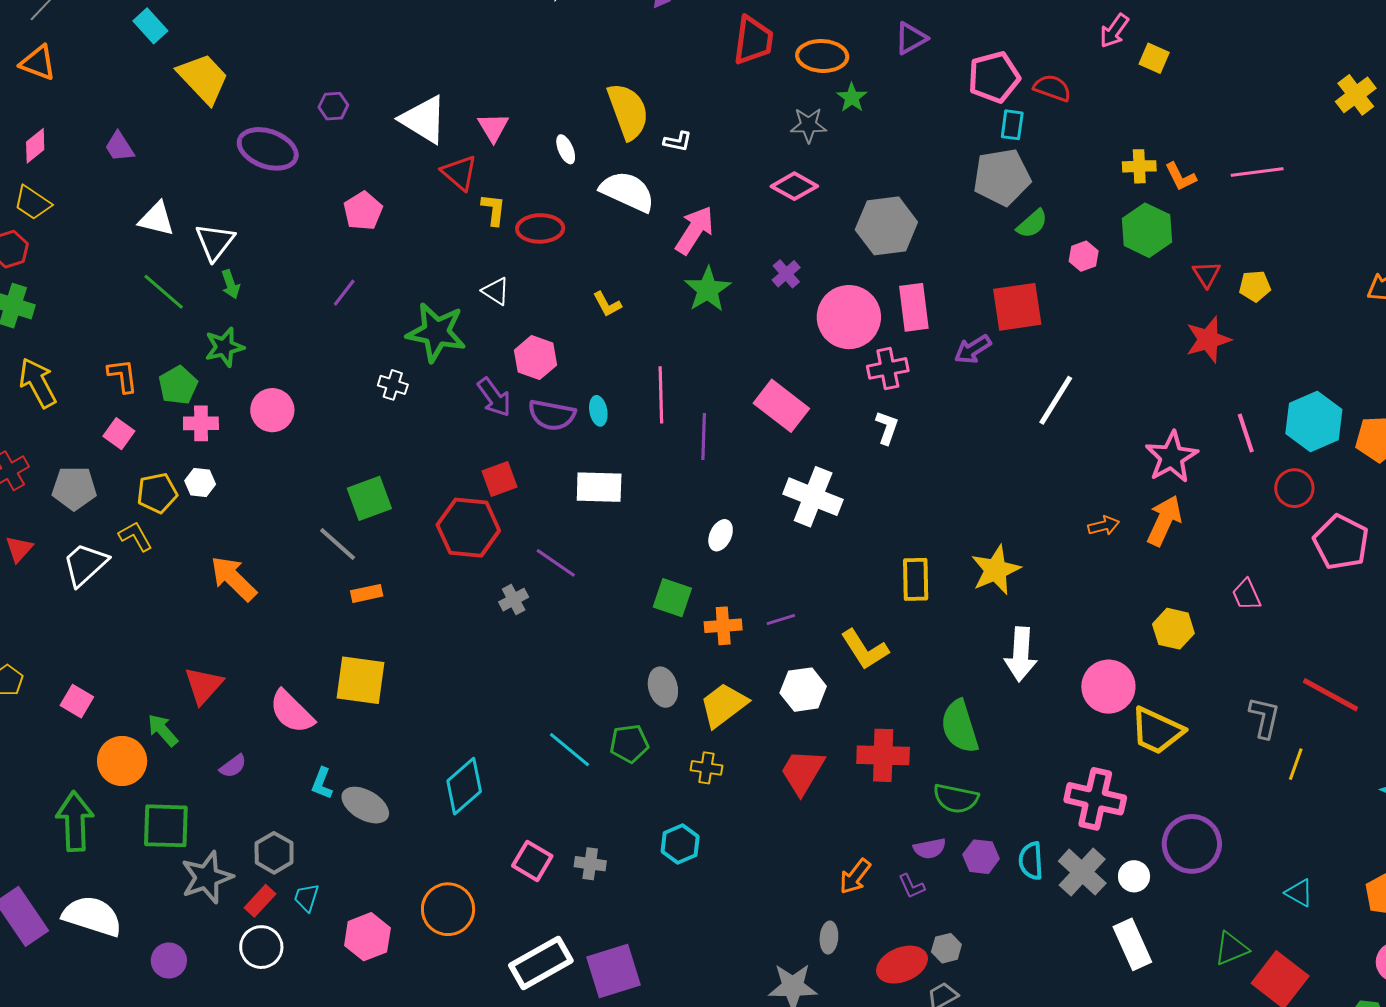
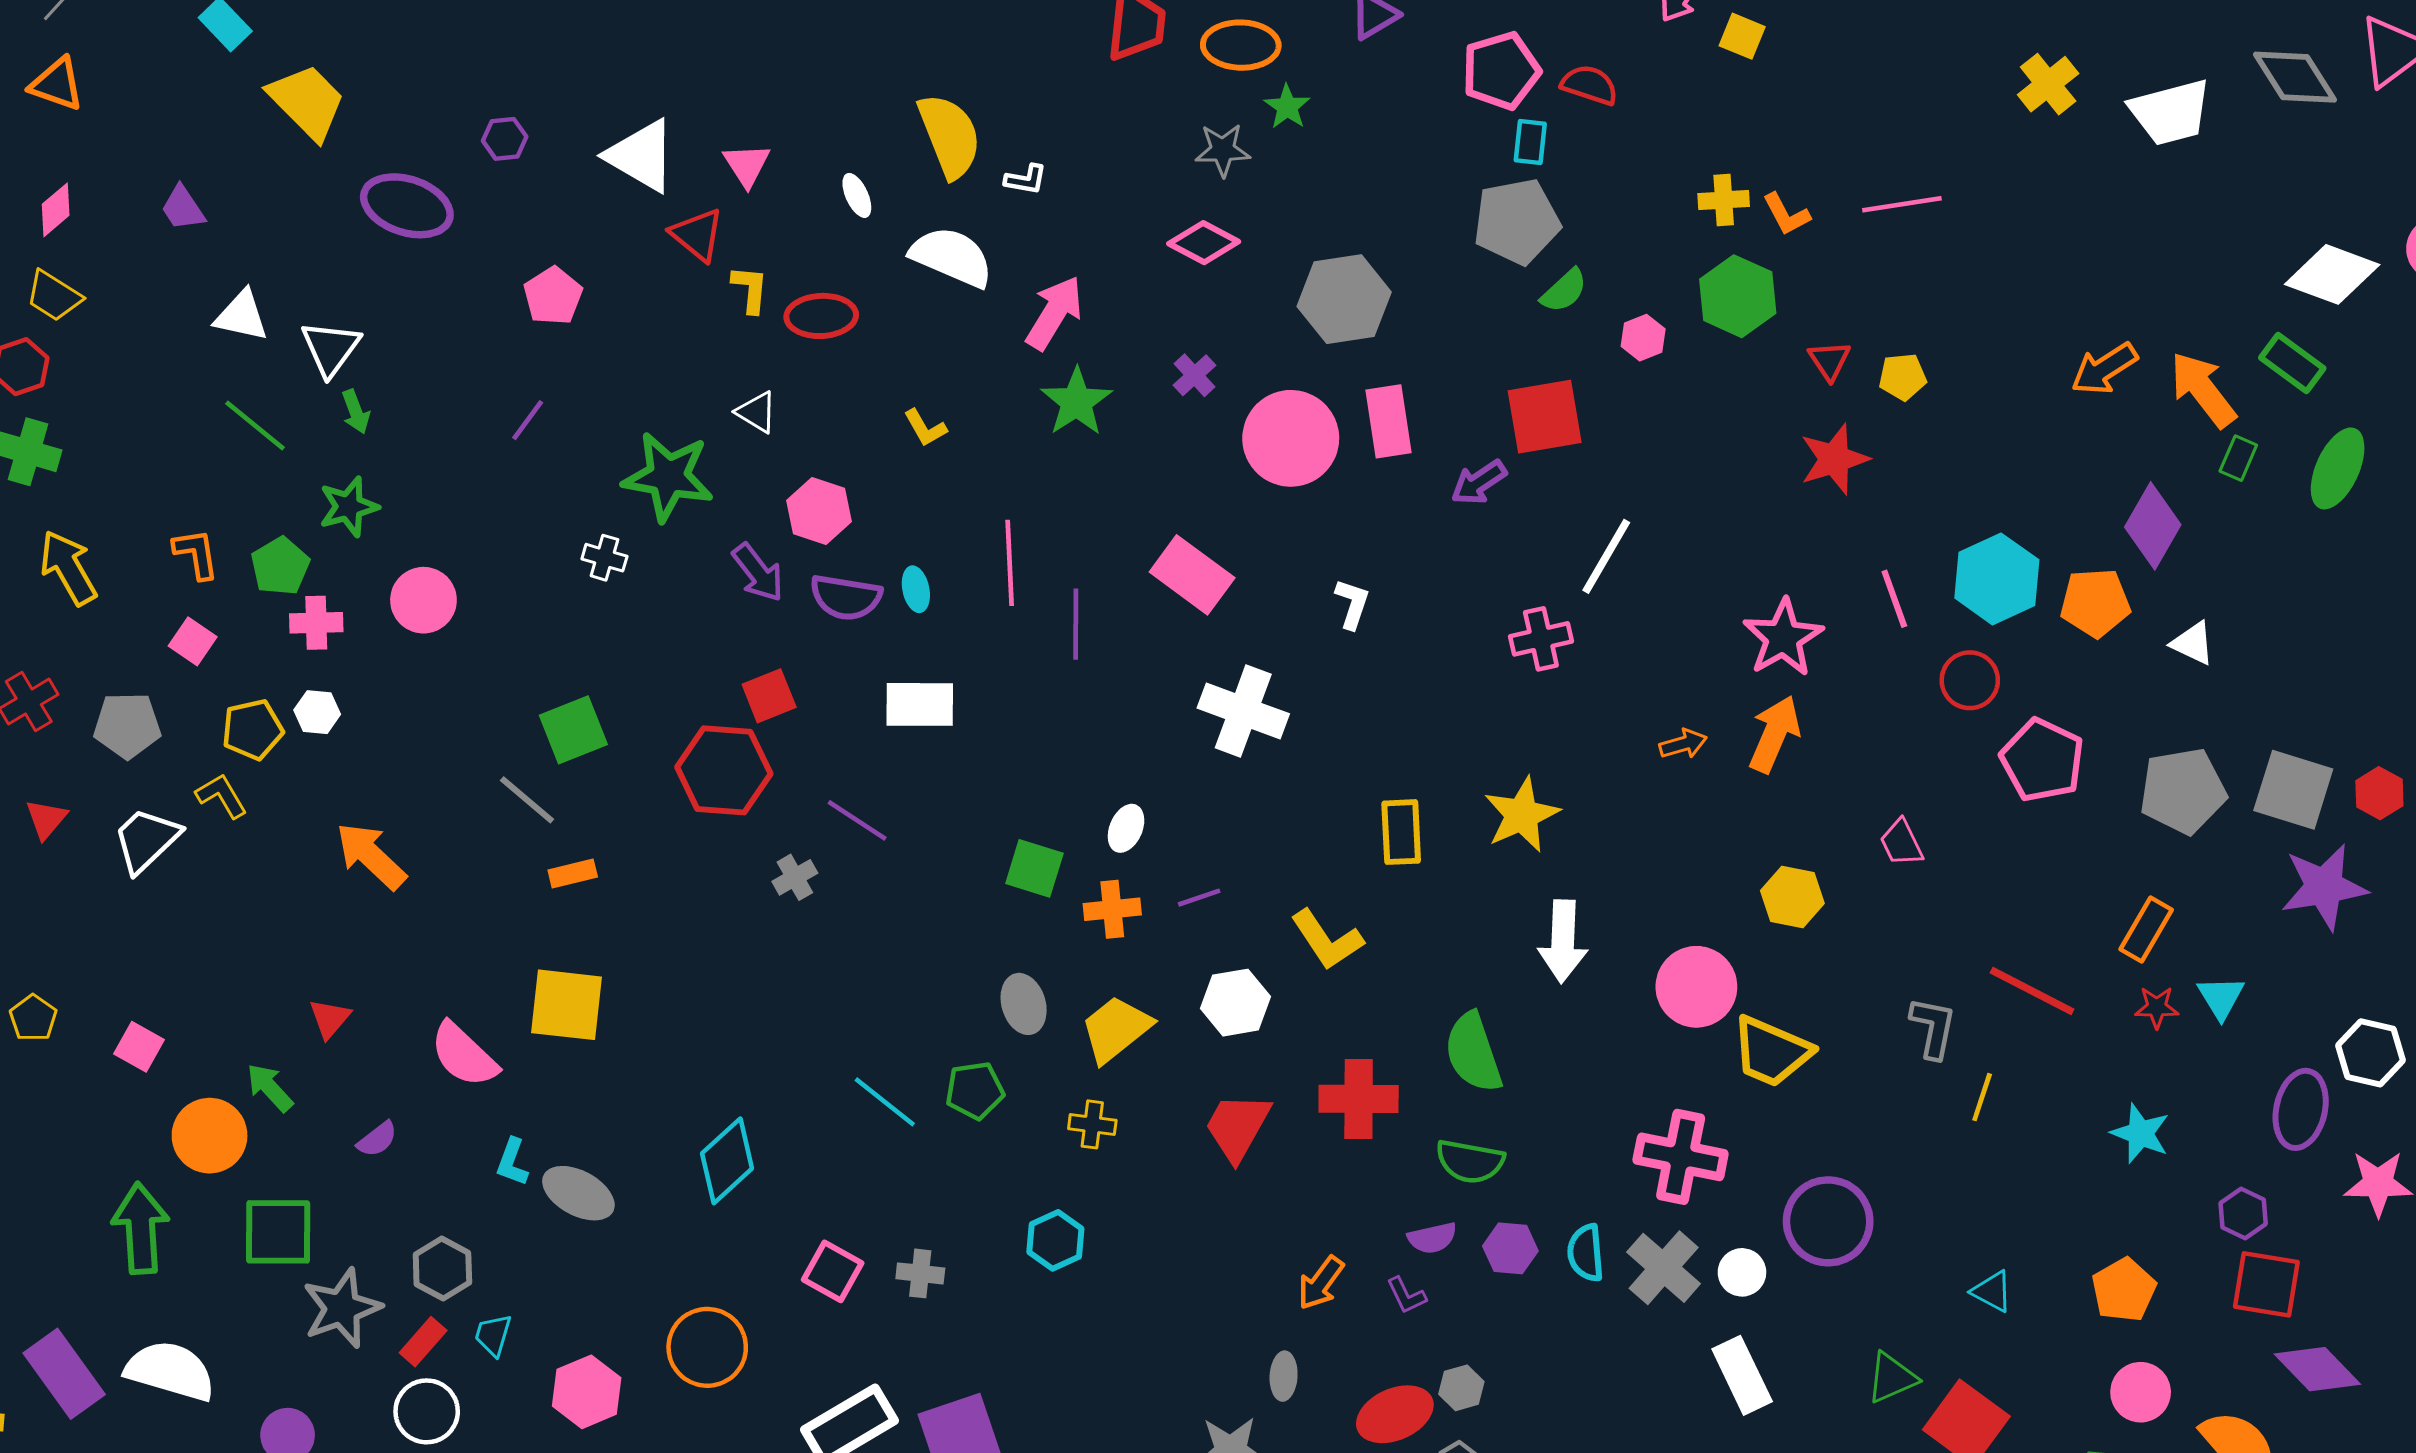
pink cross: (888, 368) -> (1541, 639), moved
white ellipse: (721, 535) -> (1126, 828), moved
red triangle: (204, 685) -> (330, 1018), size x0.7

